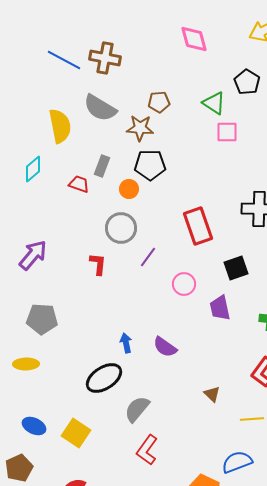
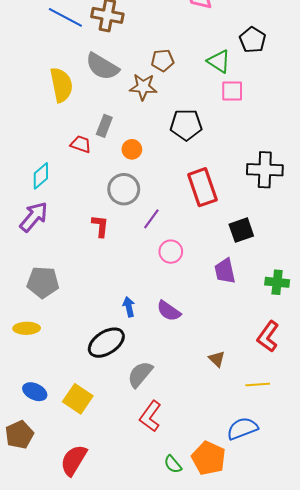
black pentagon: (150, 165) -> (186, 125), moved
cyan diamond: (33, 169) -> (41, 176), moved
pink circle: (184, 284) -> (171, 252), moved

